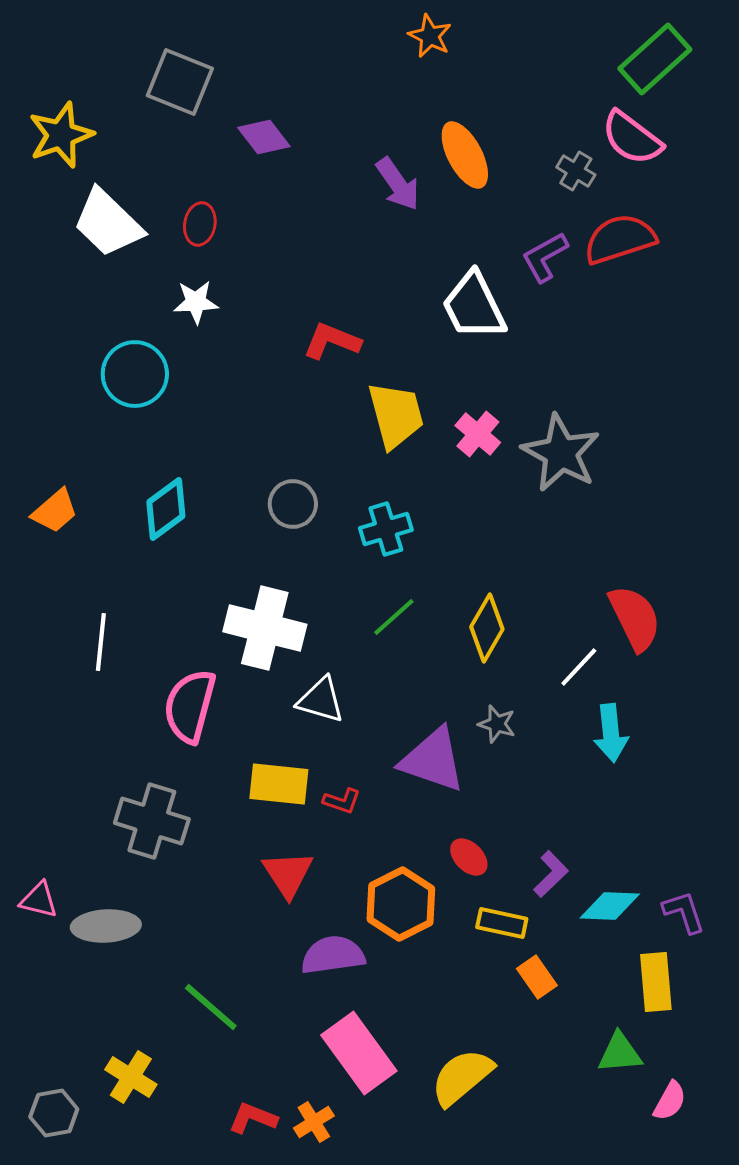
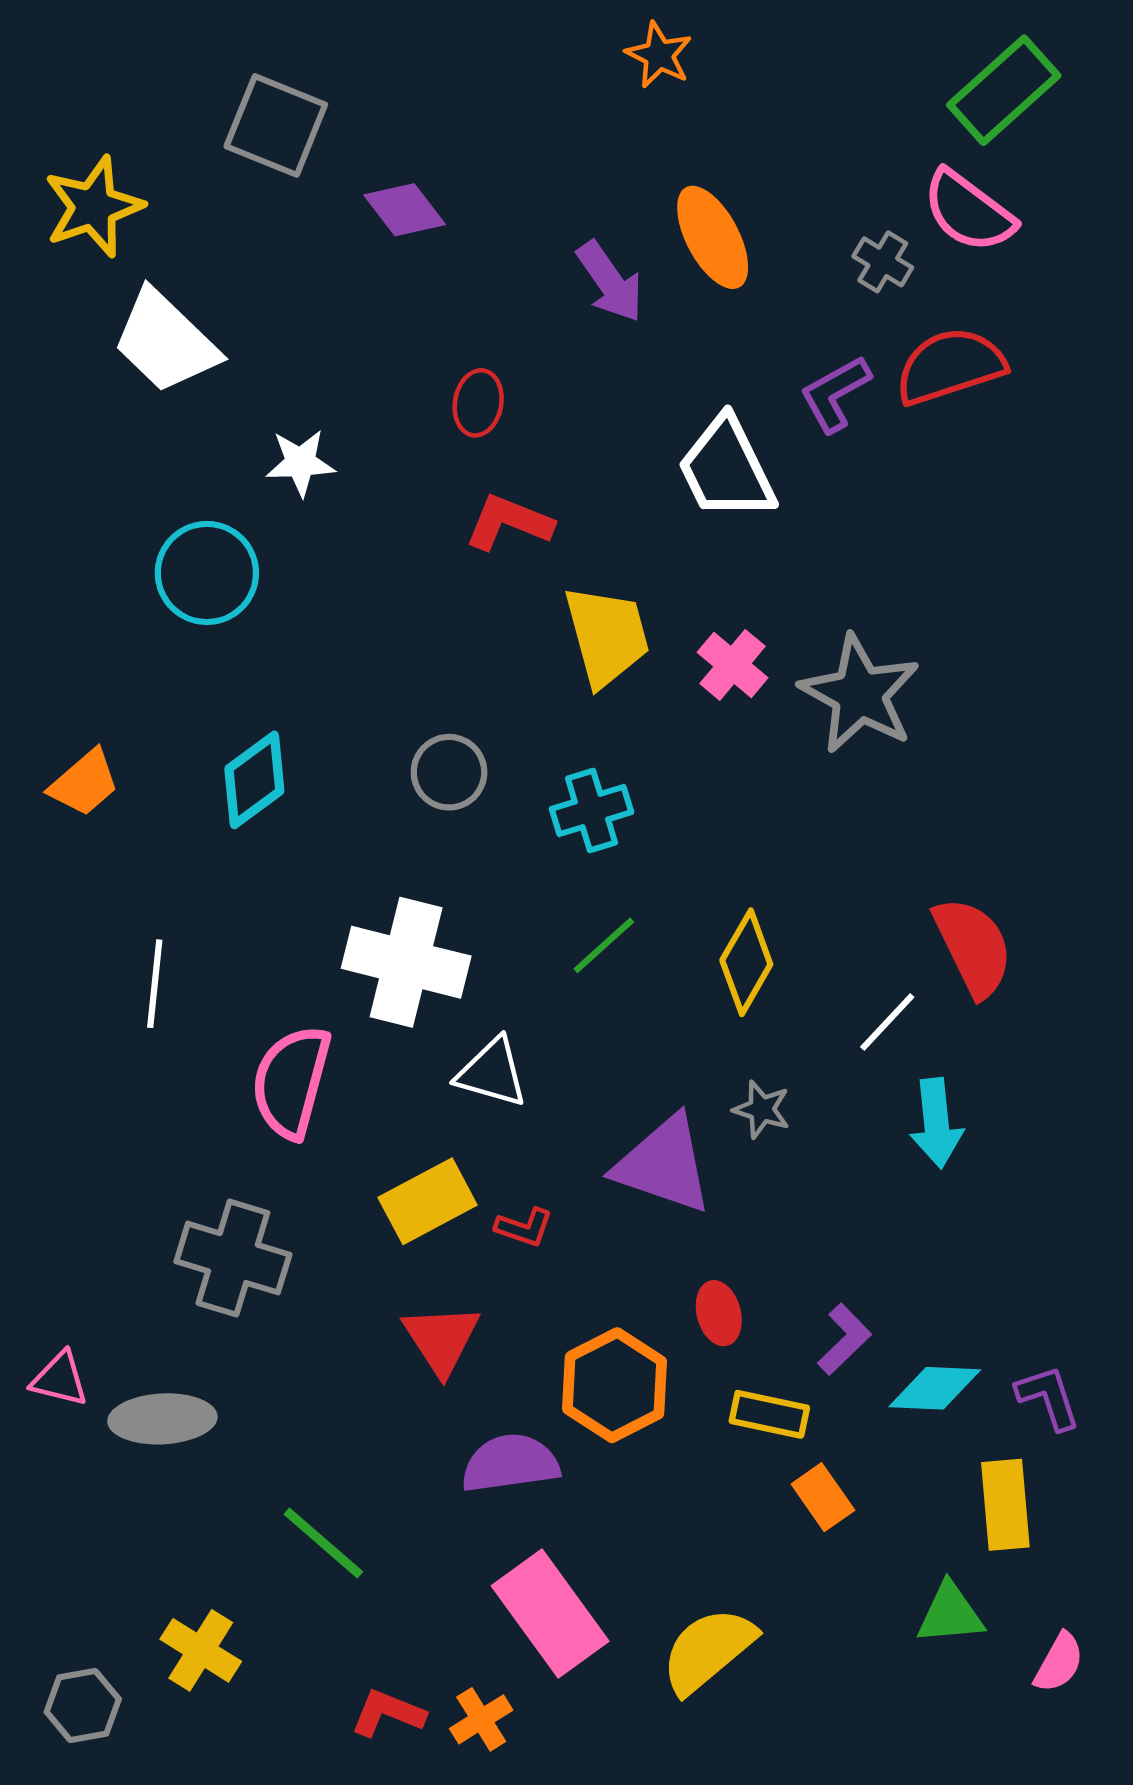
red ellipse: (200, 224) -> (478, 403), moved
yellow rectangle: (279, 784) -> (428, 1201), turned -34
red ellipse: (469, 857) -> (719, 1313), turned 30
pink semicircle: (670, 1101) -> (1059, 1663), moved

